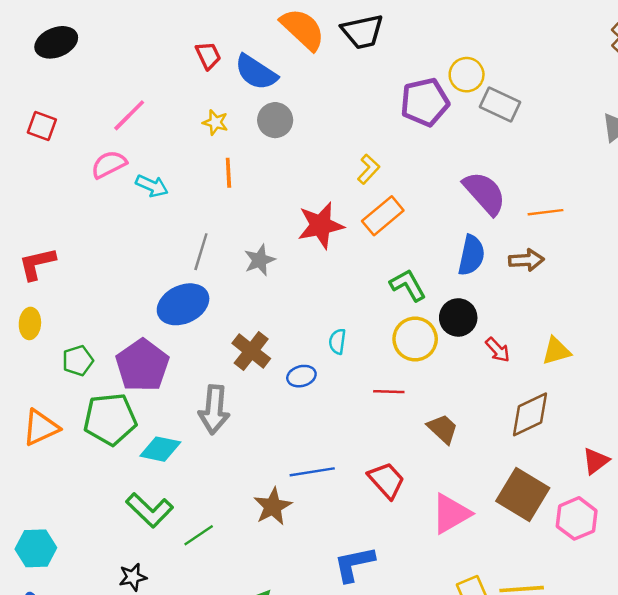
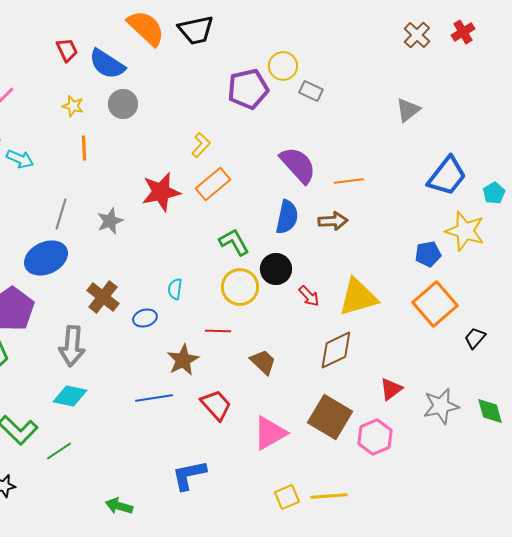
gray rectangle: (500, 105) -> (311, 91), size x0.7
yellow triangle: (556, 351) -> (358, 297), size x1.6
cyan diamond: (160, 449) -> (70, 396), moved
brown star: (273, 506) -> (183, 360), moved

